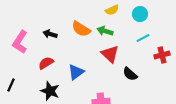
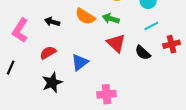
black semicircle: (130, 74) -> (143, 53), moved
black line: (11, 85) -> (11, 68), moved
black star: (50, 91) -> (52, 83), turned 30

